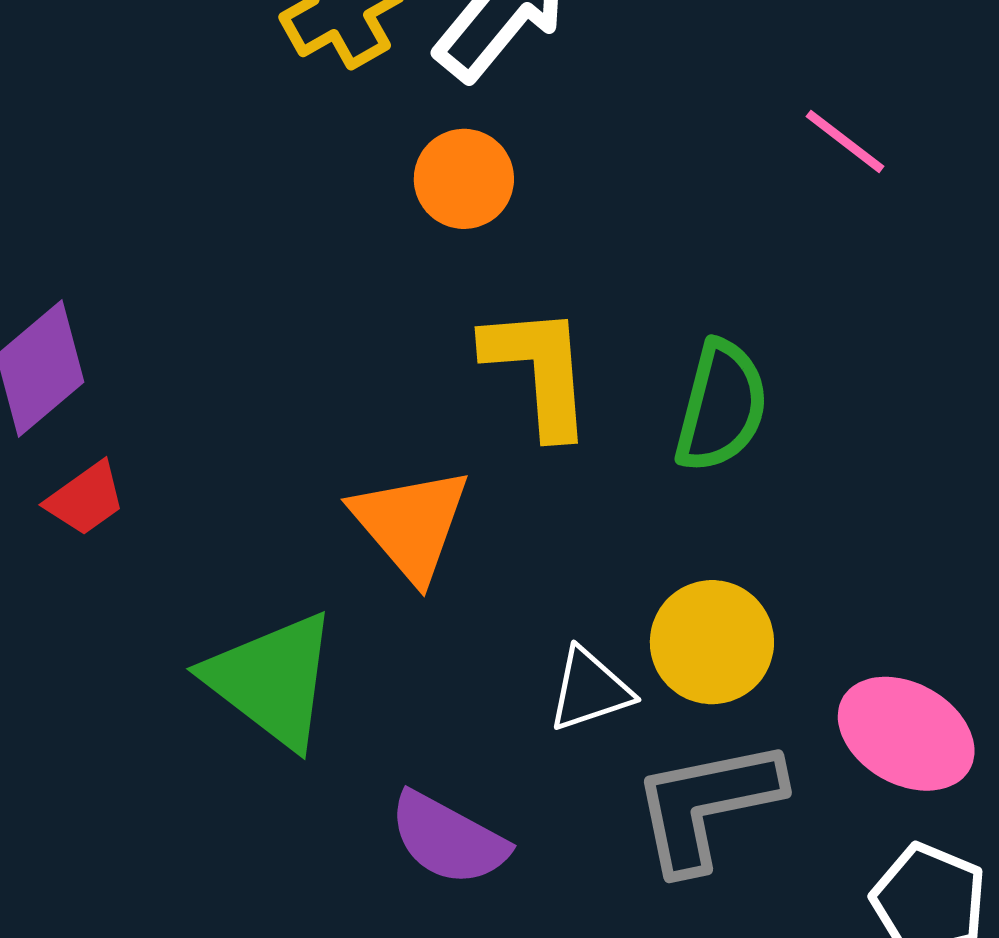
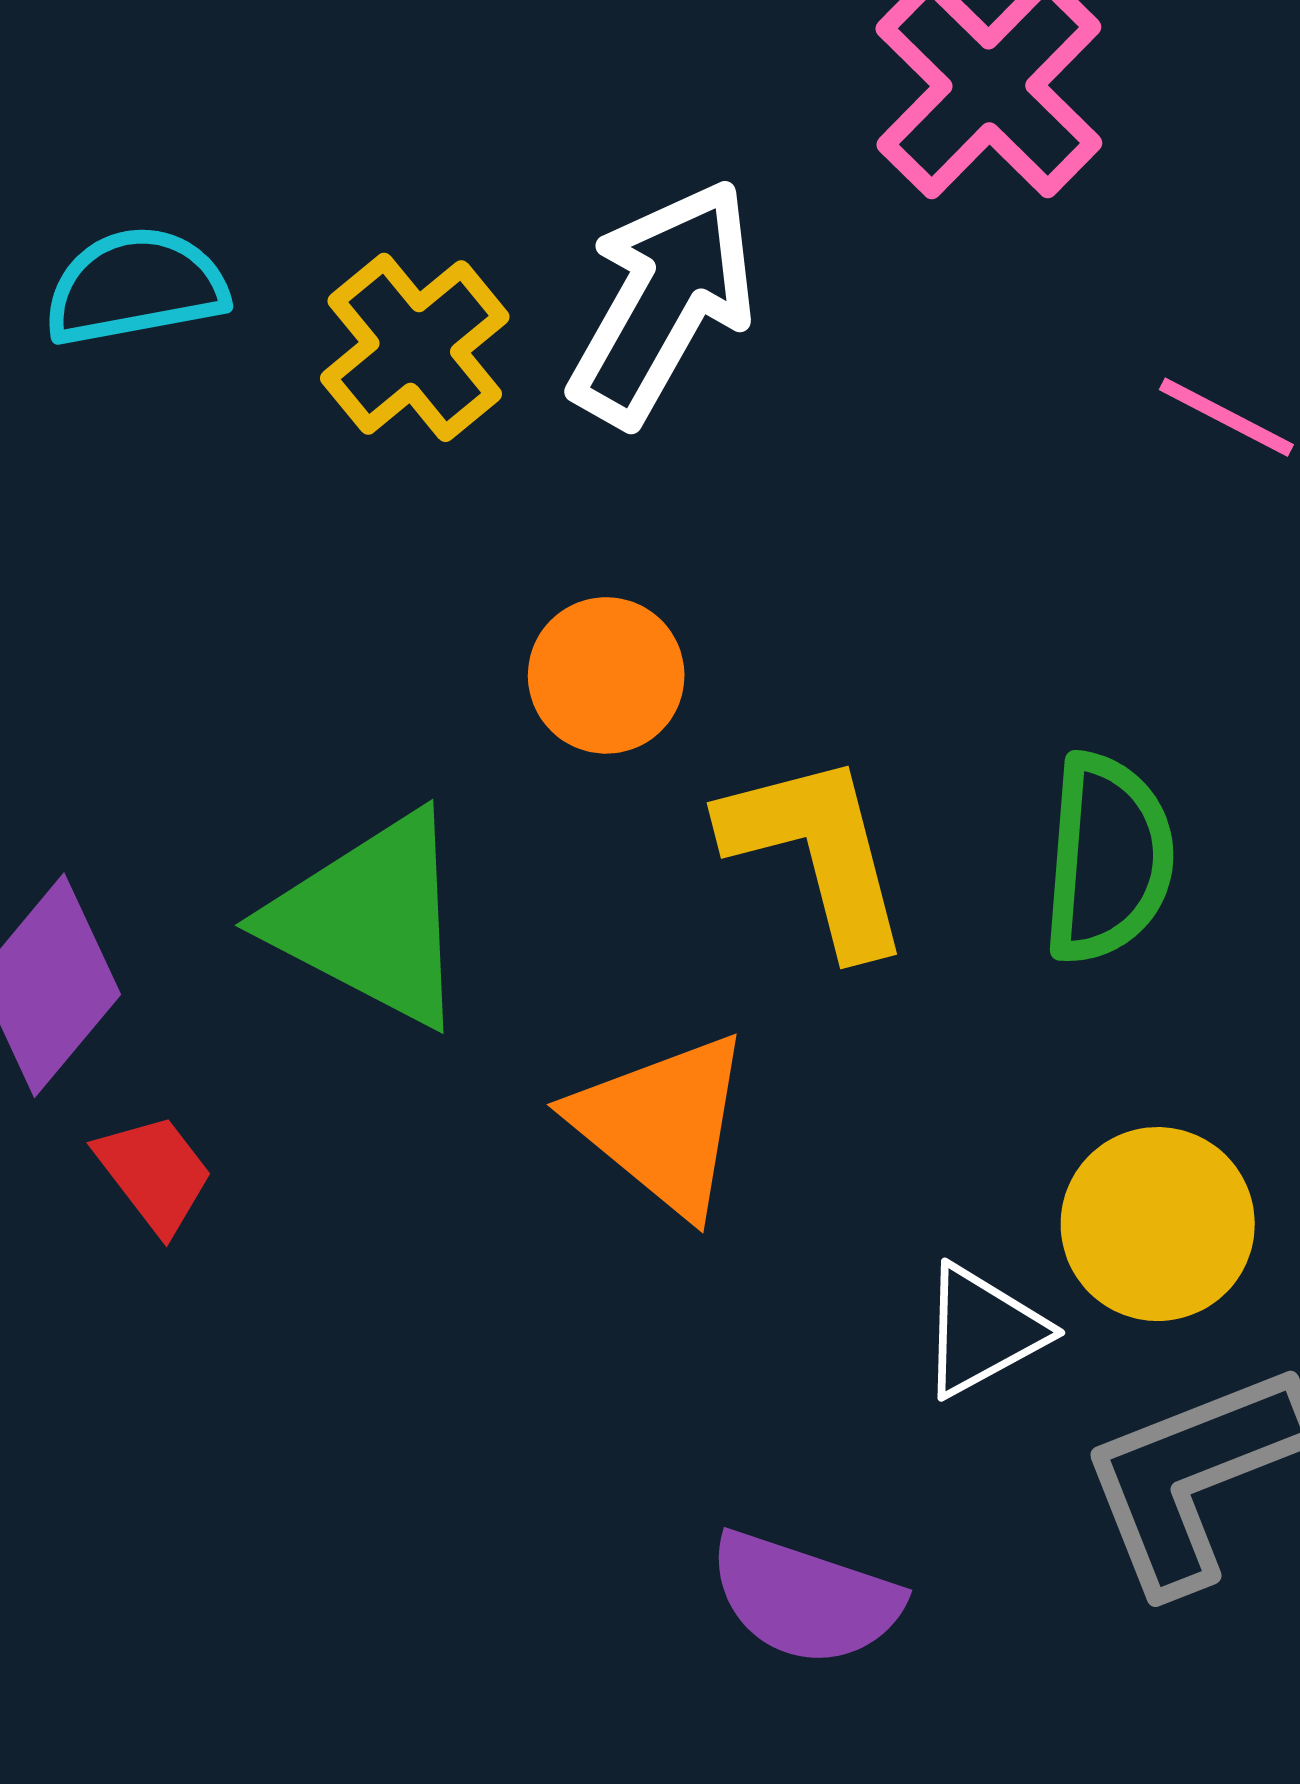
orange circle: (464, 179) -> (606, 675), moved
red trapezoid: (86, 499) -> (155, 1173), turned -82
green triangle: (272, 680) -> (370, 919), moved

